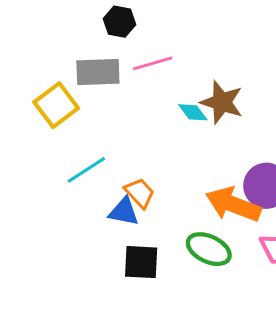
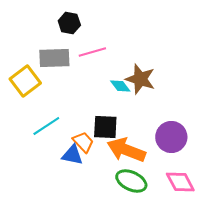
orange arrow: (233, 204) -> (126, 150), moved
black square: (141, 262) -> (105, 127), moved

